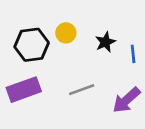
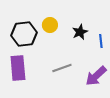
purple rectangle: (24, 90) -> (18, 68), turned -75

